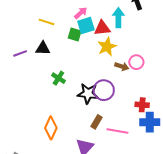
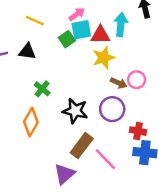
green square: (75, 34) -> (67, 39), turned 32
purple circle: (104, 90) -> (112, 109), moved
brown rectangle: (97, 122) -> (82, 146), size x1.5
orange diamond: (51, 128) -> (31, 122), moved
pink line: (117, 131) -> (105, 159), turned 30

